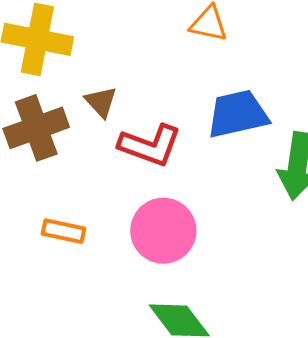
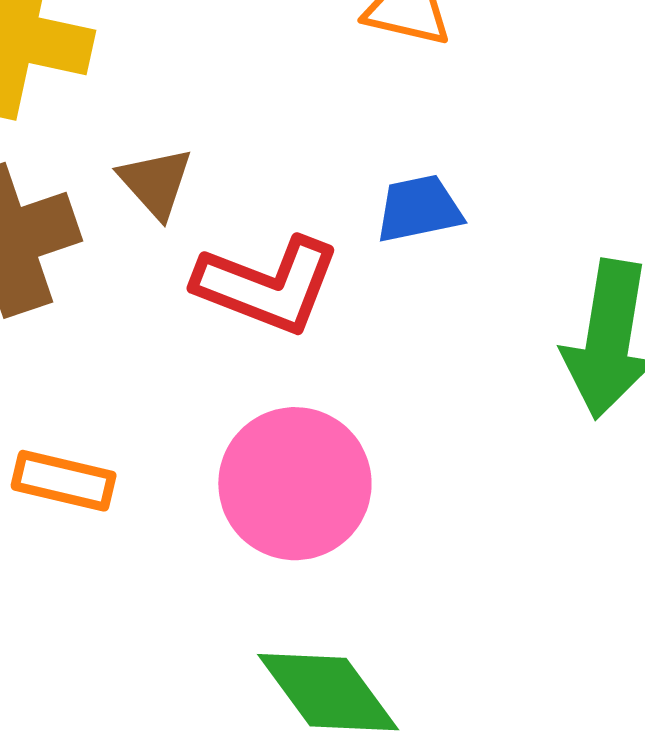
blue trapezoid: (238, 114) -> (419, 209), moved, size x0.6

